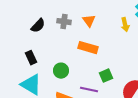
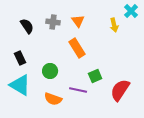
black semicircle: (38, 26) -> (27, 26), turned -77
orange rectangle: (88, 48) -> (77, 48), turned 42

